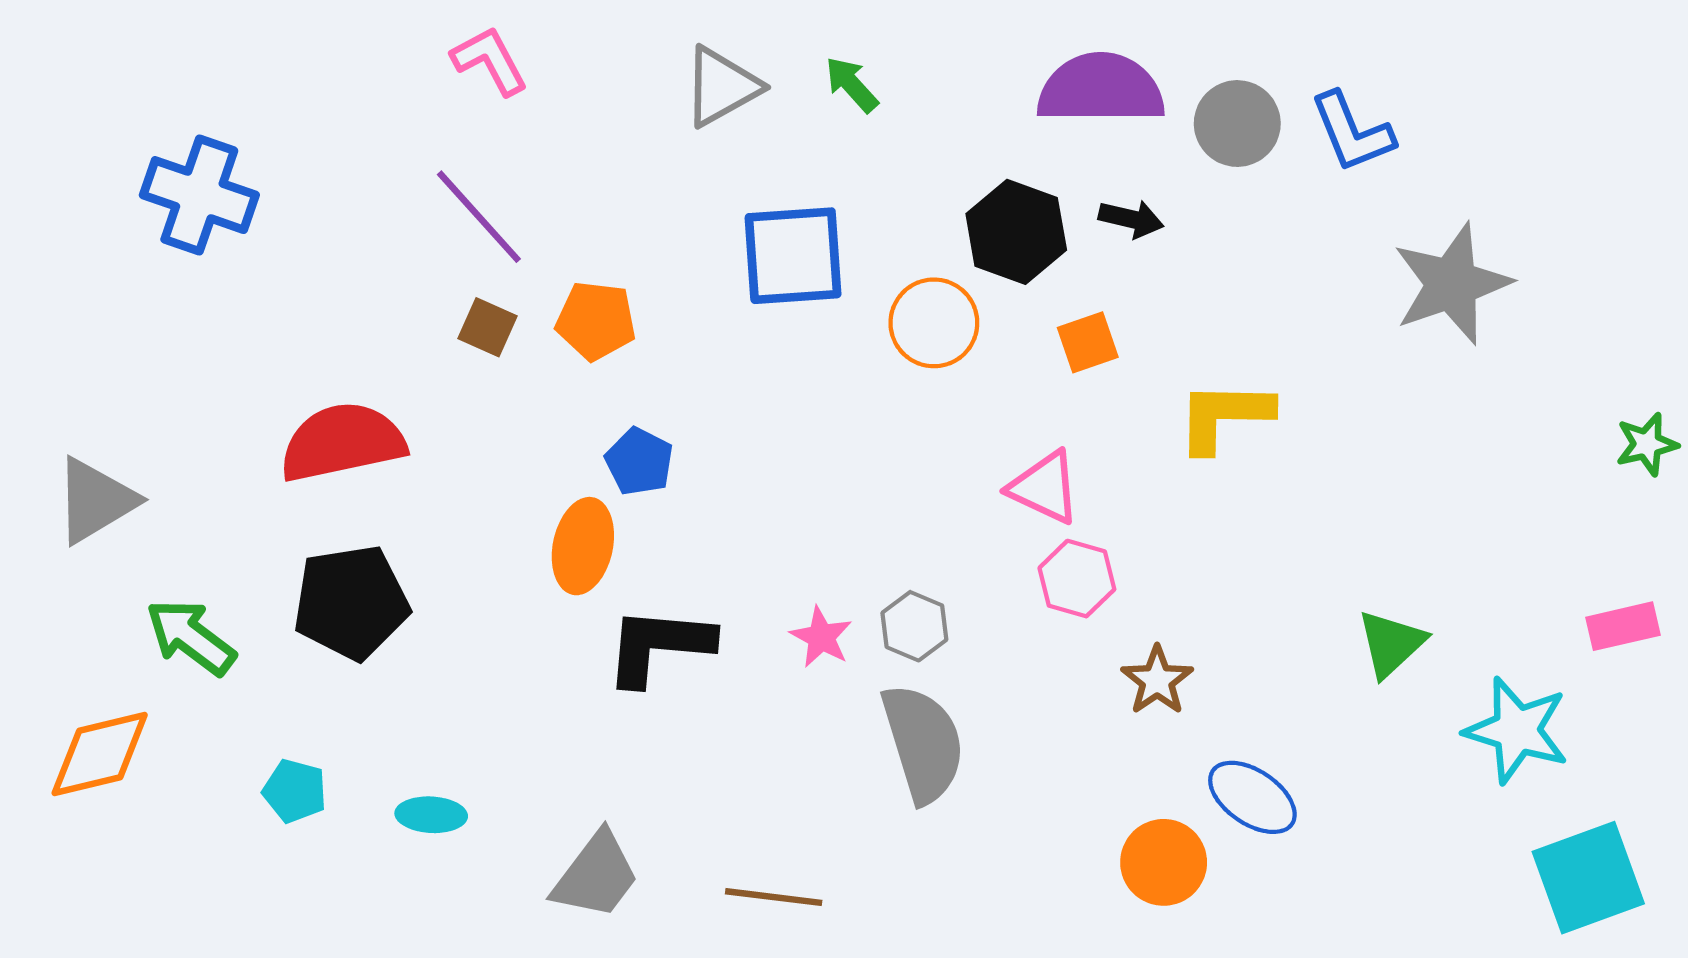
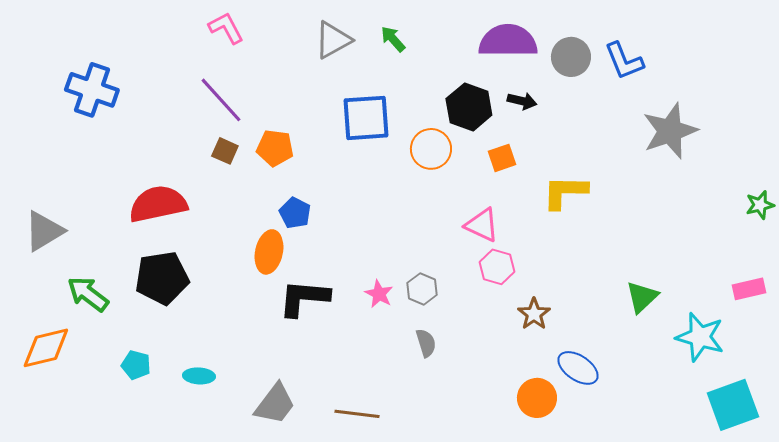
gray semicircle: (923, 743) -> (426, 343), size x0.5

